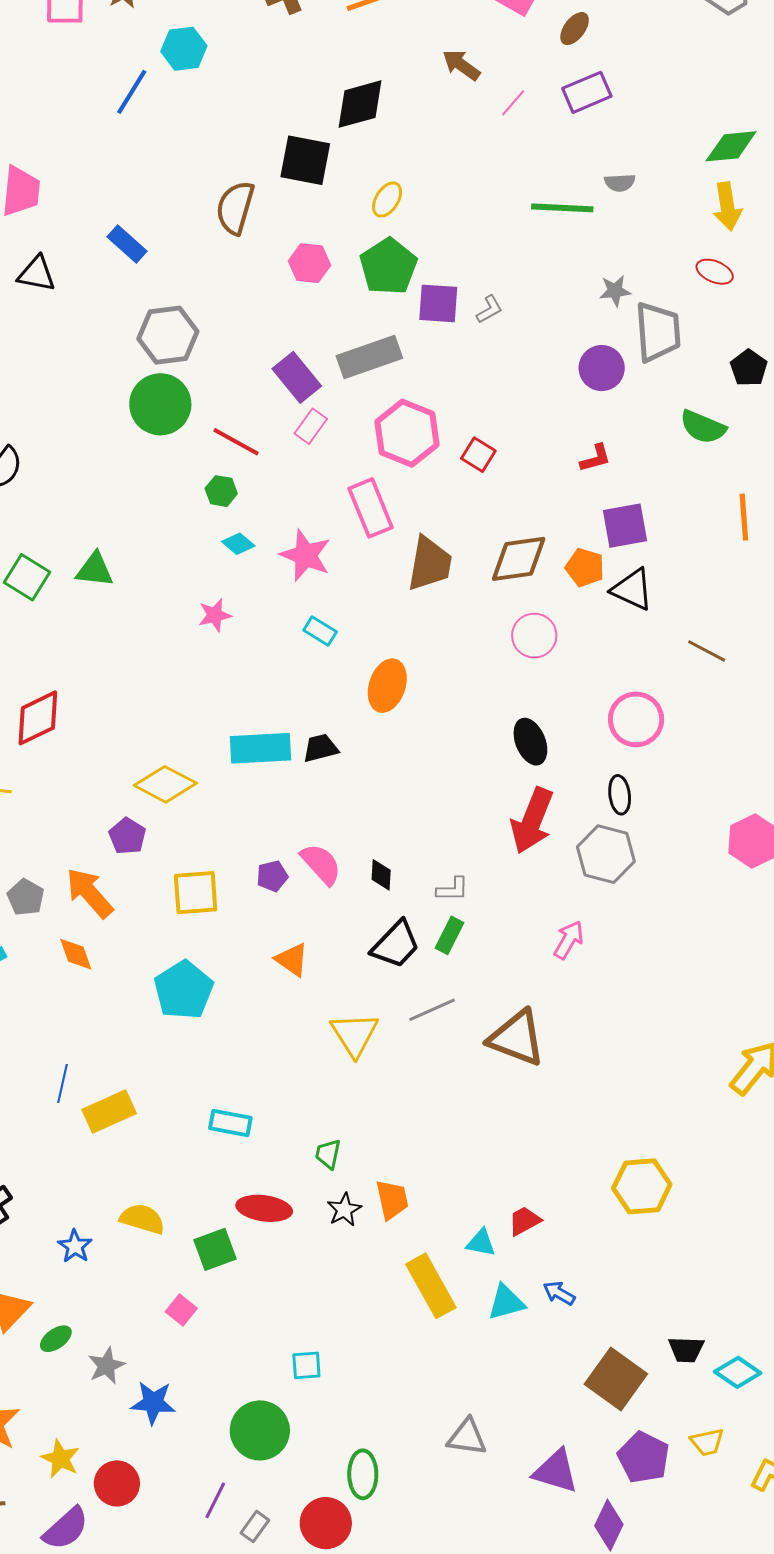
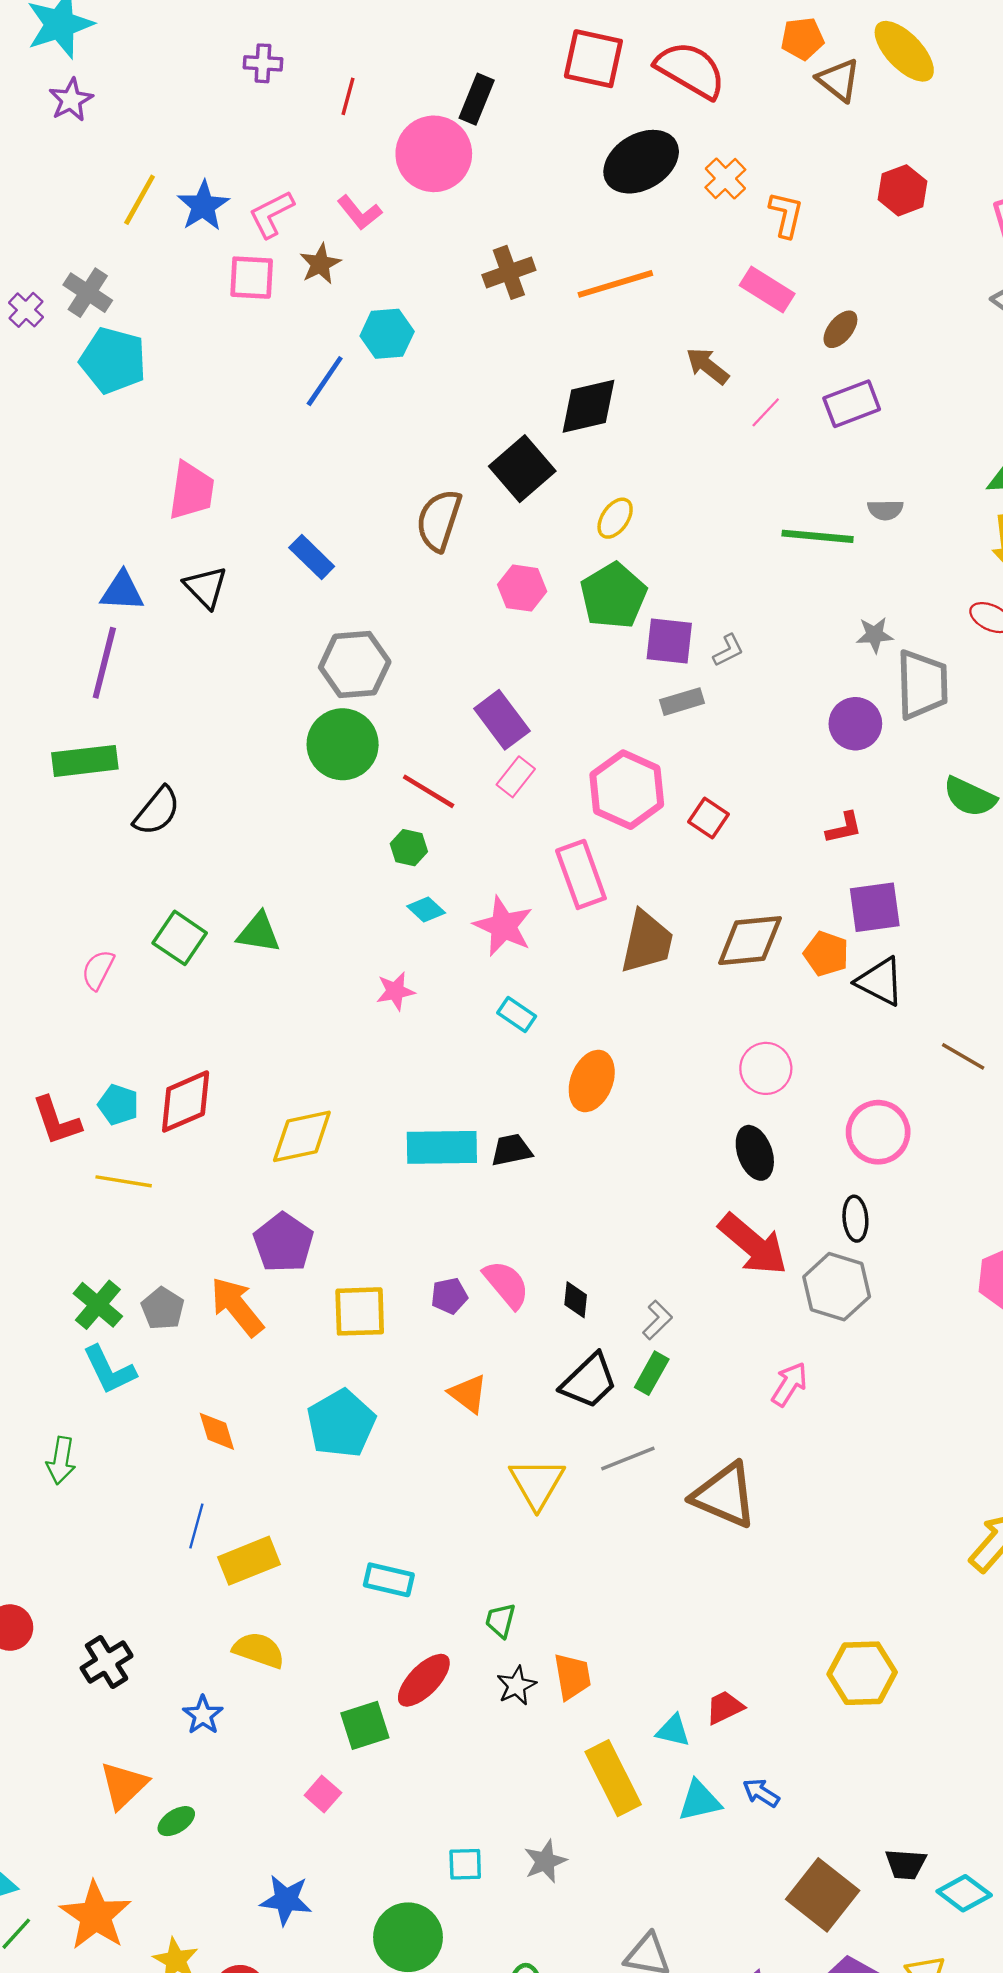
black square: (305, 160) -> (522, 469), turned 36
black triangle: (37, 274) -> (206, 587), turned 33
gray rectangle: (369, 357) -> (682, 702), moved, size x0.6
pink circle: (534, 636) -> (766, 1068), moved
yellow diamond: (165, 784) -> (302, 1136), moved, turned -42
red arrow: (532, 821) -> (753, 1244), turned -74
purple pentagon: (127, 836) -> (283, 1243), size x1.4
gray L-shape: (453, 889) -> (657, 1320), turned -48
orange diamond: (76, 954) -> (217, 1431), moved
red ellipse: (264, 1208) -> (424, 1680), turned -56
yellow semicircle: (142, 1219) -> (259, 1650), moved
gray star: (106, 1366) -> (545, 1861), moved

